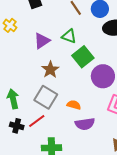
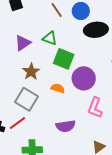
green square: (83, 57) -> (64, 59), turned -30
orange semicircle: (74, 105) -> (58, 88), moved

